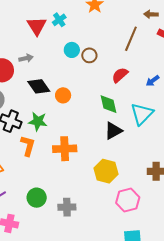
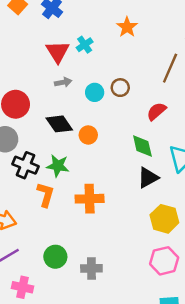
cyan circle: (72, 50) -> (95, 92), moved
gray arrow: (26, 58) -> (63, 82), moved
yellow hexagon: (106, 171) -> (164, 219), moved

